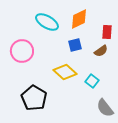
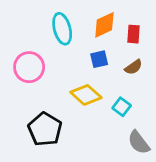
cyan ellipse: (47, 22) -> (62, 29), turned 45
red rectangle: (107, 32) -> (133, 34), moved

